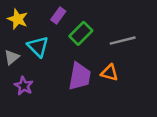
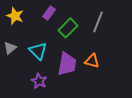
gray line: (123, 41) -> (98, 22), moved, turned -55
cyan triangle: (38, 47) -> (38, 51), moved
purple star: (24, 86) -> (39, 81), moved

